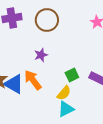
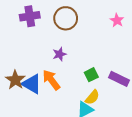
yellow semicircle: (64, 93) -> (92, 97), moved

